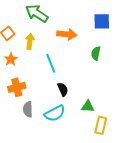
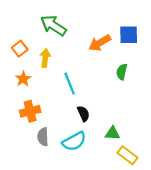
orange arrow: (67, 34) -> (100, 43), moved, turned 144
yellow rectangle: (101, 125) -> (127, 155), turned -66

